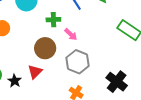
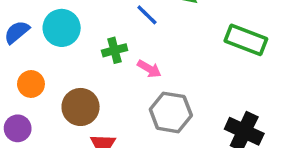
brown circle: (45, 48) -> (81, 107), moved

